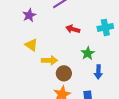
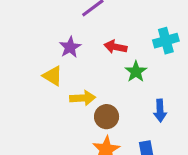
purple star: (29, 15) -> (70, 47), moved
green star: (88, 53) -> (136, 72), moved

